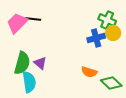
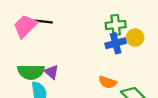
green cross: (107, 20) -> (116, 25), moved, turned -30
green semicircle: (22, 63) -> (31, 72), turned 75

